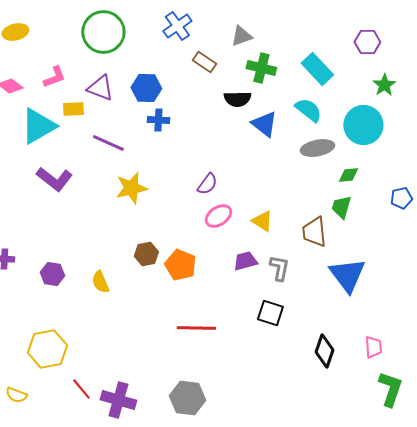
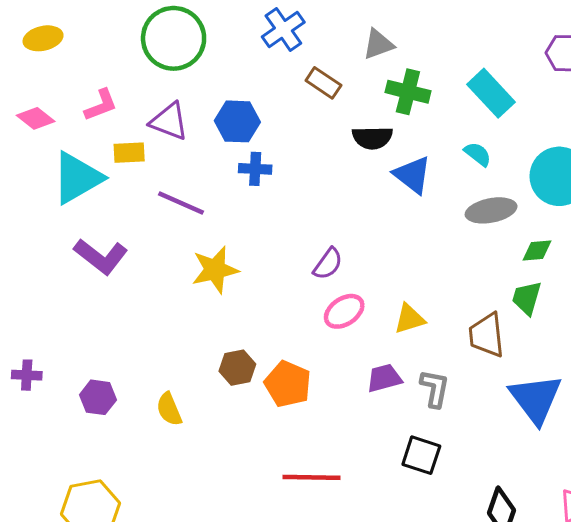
cyan semicircle: (308, 110) -> (478, 154), size x0.7
yellow triangle: (262, 221) -> (409, 319), turned -50

